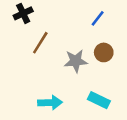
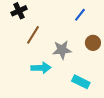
brown circle: (104, 52) -> (93, 43), moved
cyan arrow: (50, 102) -> (41, 68), moved

